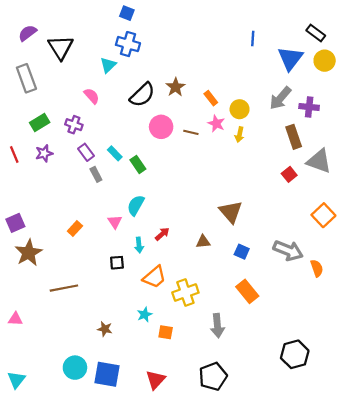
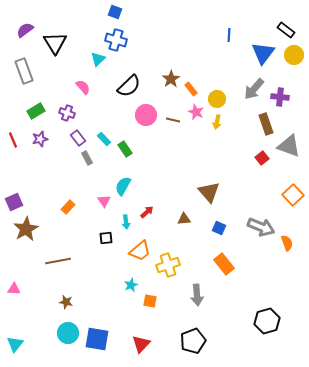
brown star: (175, 87) -> (171, 79), moved
brown star: (105, 329) -> (66, 302), moved

